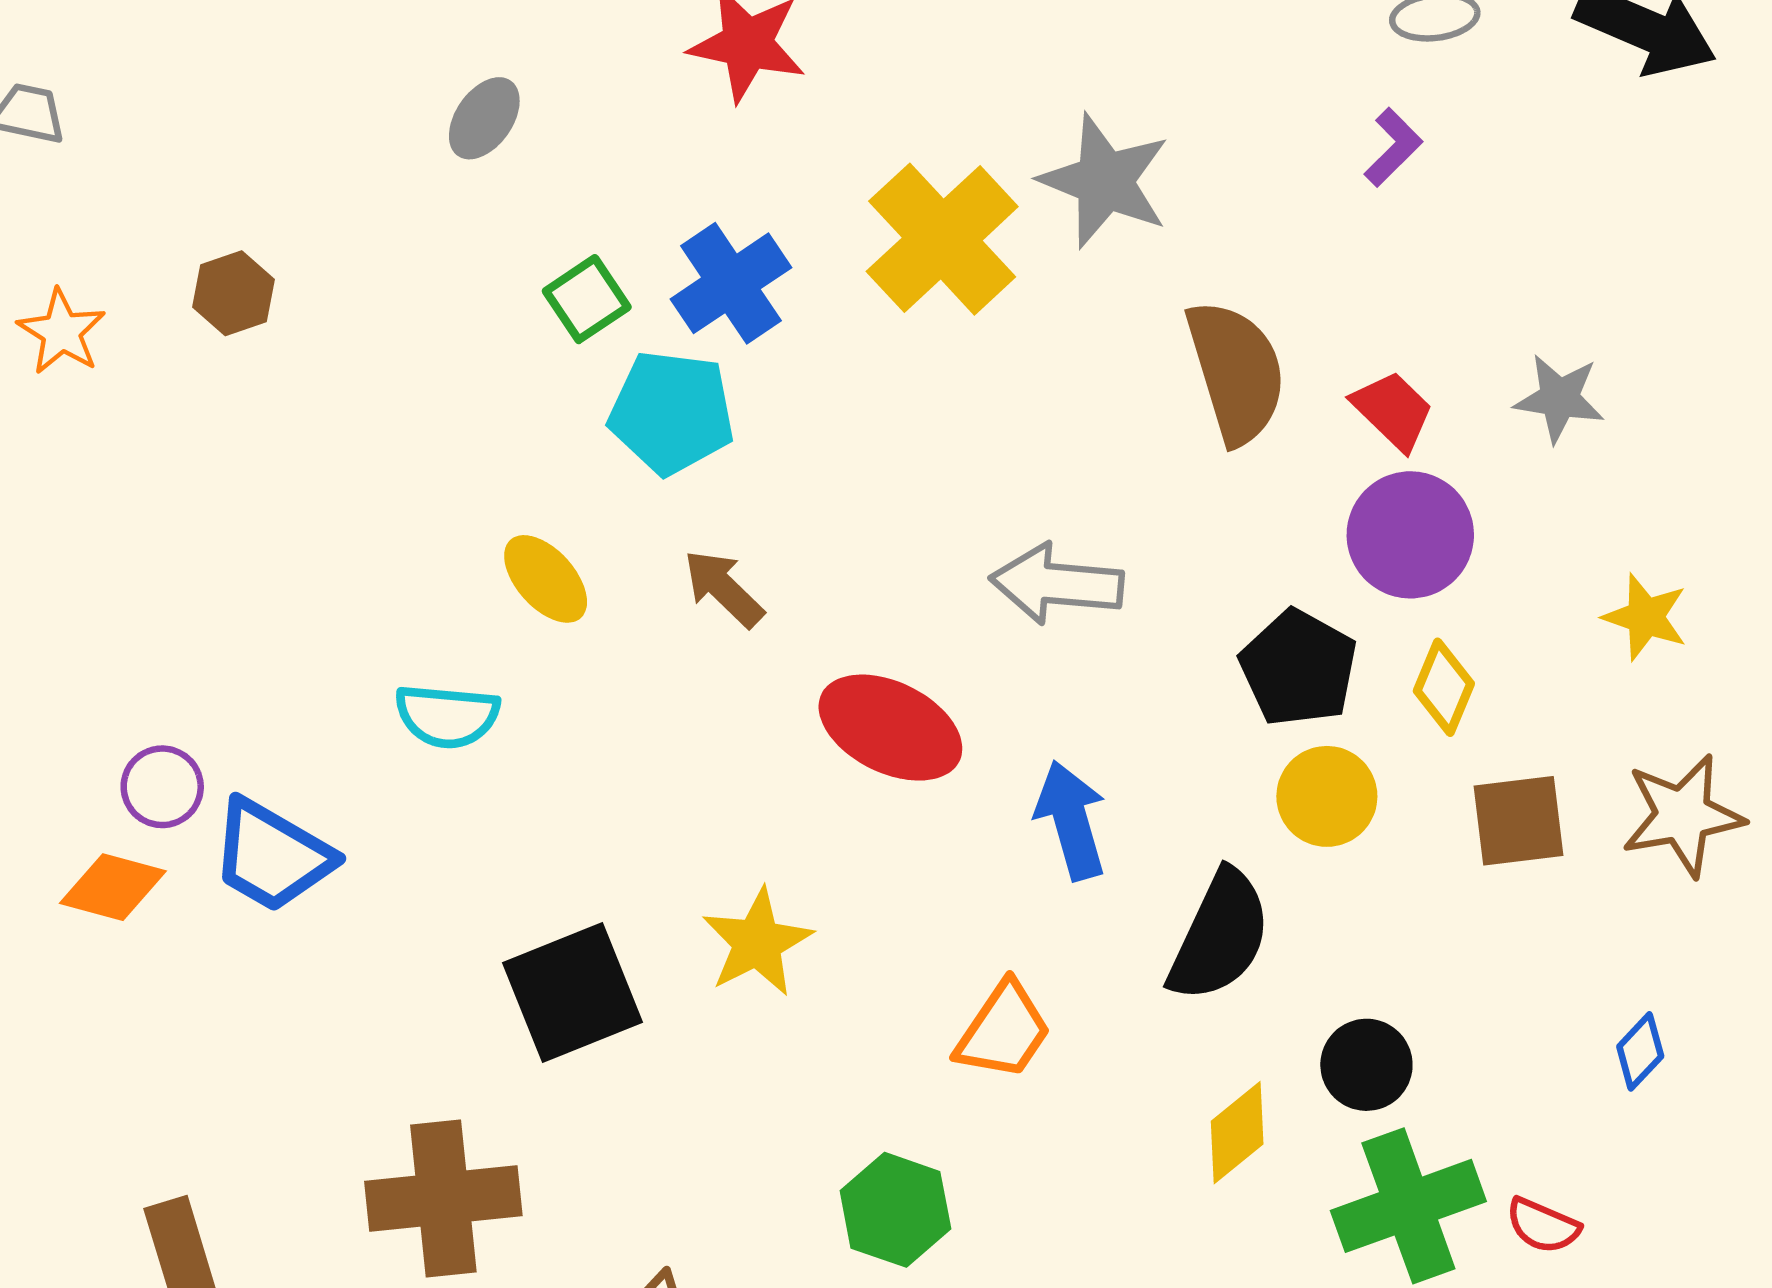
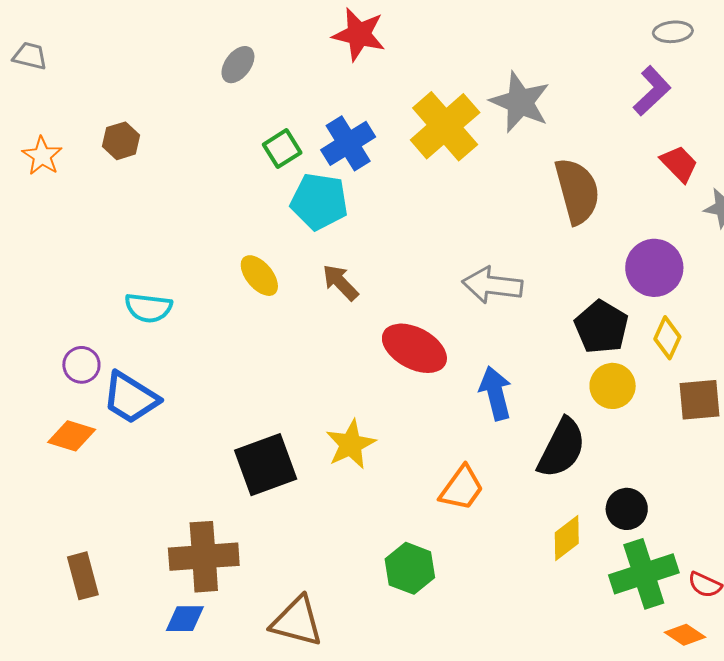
purple L-shape: (1393, 147) -> (652, 91), size x1.4
red trapezoid: (1393, 410) -> (679, 164), moved
cyan semicircle: (447, 716) -> (148, 308), moved
orange diamond: (113, 887) -> (72, 436), moved

